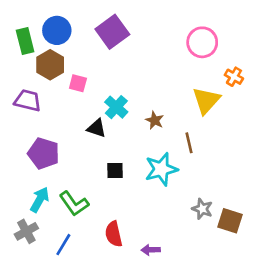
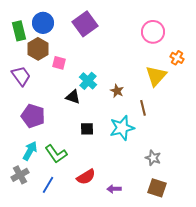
purple trapezoid: (28, 100) -> (21, 76), turned 40
brown square: (230, 221) -> (157, 188), moved
red semicircle: (114, 234) -> (86, 177), turned -108

